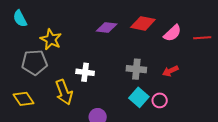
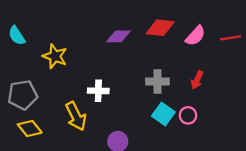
gray pentagon: (35, 62) -> (23, 95), moved
red arrow: (170, 71) -> (197, 80), turned -35

